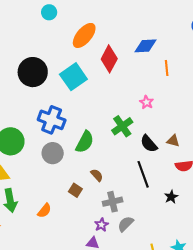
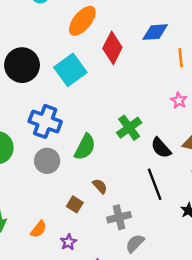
pink star: (146, 102) -> (179, 100), moved
purple star: (101, 225) -> (68, 242), moved

